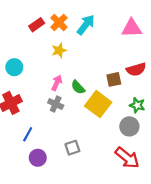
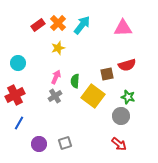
green semicircle: (78, 87) -> (75, 81), turned 48
gray cross: (56, 104) -> (55, 96), turned 32
blue line: (28, 134) -> (19, 123), moved
gray square: (72, 148) -> (65, 143), moved
red arrow: (127, 158) -> (119, 144), size x0.7

